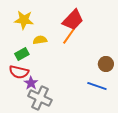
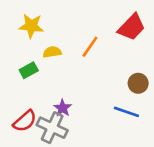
red trapezoid: (73, 20) -> (132, 27), moved
red semicircle: (19, 72) -> (25, 121), moved, turned -54
purple star: (31, 83) -> (63, 108), moved

